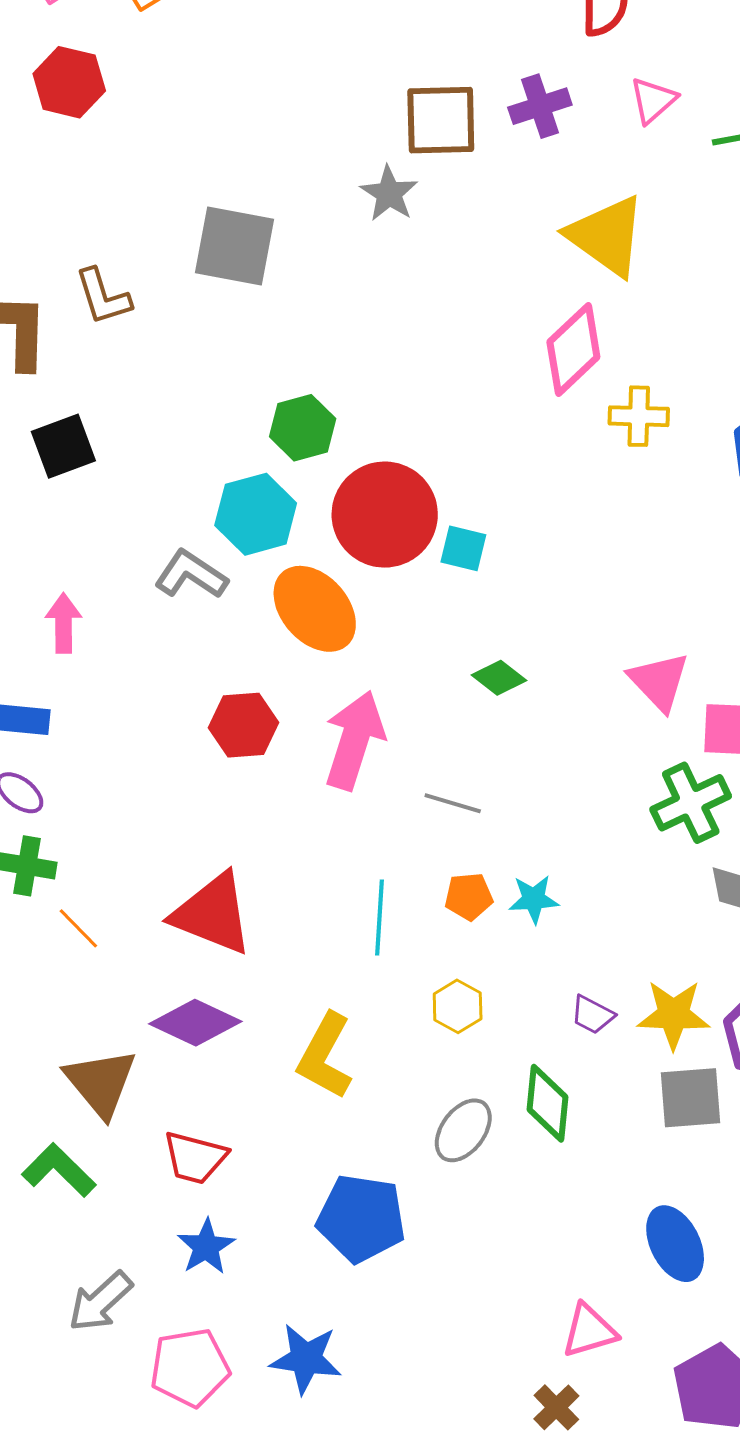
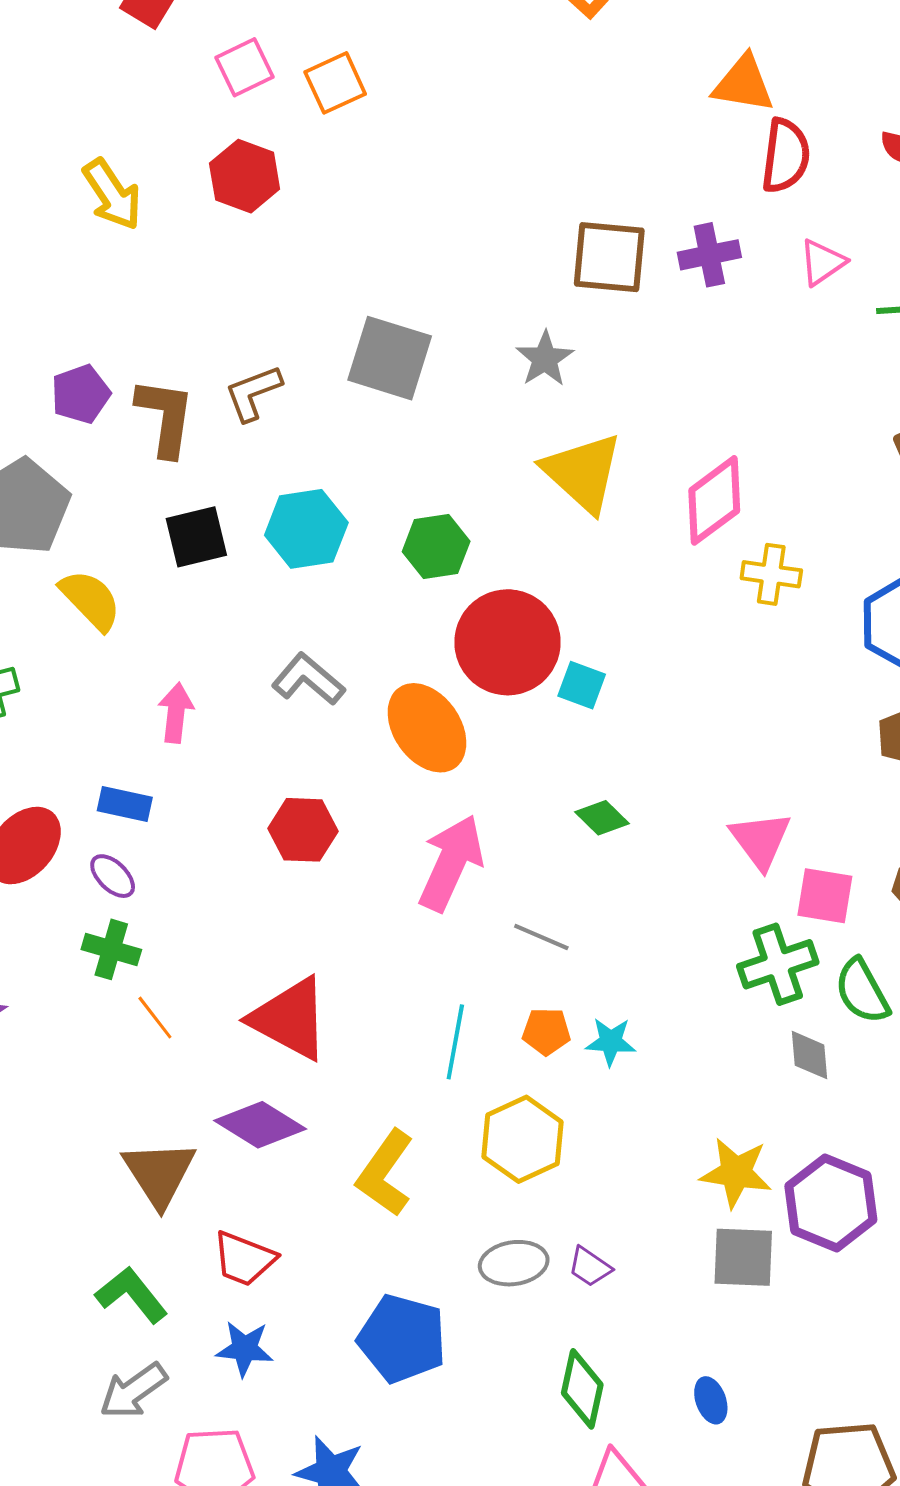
gray star: (389, 194) -> (545, 359), moved
yellow triangle: (607, 236) -> (583, 473), moved
brown L-shape: (103, 297) -> (253, 393), turned 80
cyan hexagon: (256, 514) -> (306, 529), moved
red hexagon: (243, 725) -> (303, 830), moved
yellow hexagon: (458, 1006) -> (522, 1139), size x1.6
purple trapezoid: (592, 1015) -> (590, 1267), moved
green diamond: (548, 1103) -> (582, 1389), moved
gray ellipse: (463, 1130) -> (514, 1263), turned 38
green L-shape: (59, 1170) -> (132, 1295), moved
blue ellipse: (675, 1244) -> (711, 1400), size x0.6
blue star: (206, 1247) -> (245, 1349), turned 30

